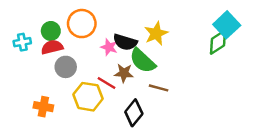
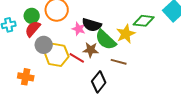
yellow star: (156, 33) -> (126, 34), moved
green diamond: (218, 42) -> (144, 21), moved, turned 40
red semicircle: (52, 47) -> (33, 29), turned -36
yellow hexagon: (88, 97) -> (57, 55), moved

